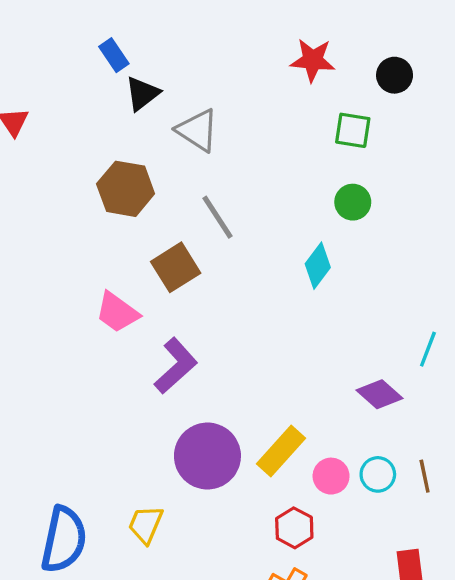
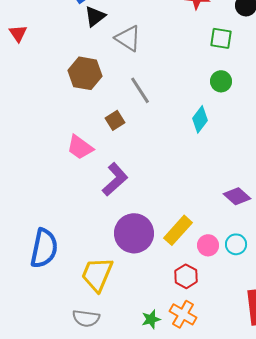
brown square: (176, 267) -> (115, 120), size x0.7
yellow trapezoid: (146, 525) -> (97, 274), size x1.5
blue semicircle: (64, 540) -> (44, 248), moved

